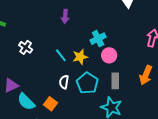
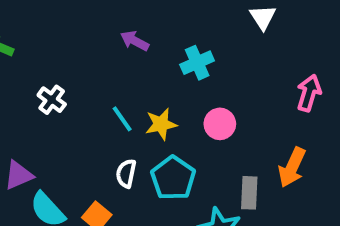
purple arrow: (65, 16) -> (135, 41), turned 112
cyan cross: (98, 39) -> (197, 63), moved
gray rectangle: (115, 81) -> (249, 193), moved

